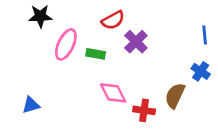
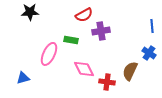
purple cross: (136, 42) -> (101, 31), turned 36
pink ellipse: (66, 44) -> (49, 54), moved

